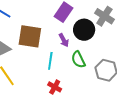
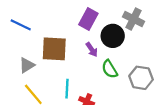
cyan line: (50, 61) -> (67, 89), moved

